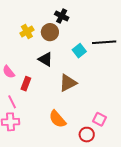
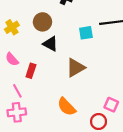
yellow cross: (27, 32) -> (12, 27), moved
brown circle: (50, 32) -> (42, 22), moved
cyan square: (79, 51) -> (86, 33), turned 32

